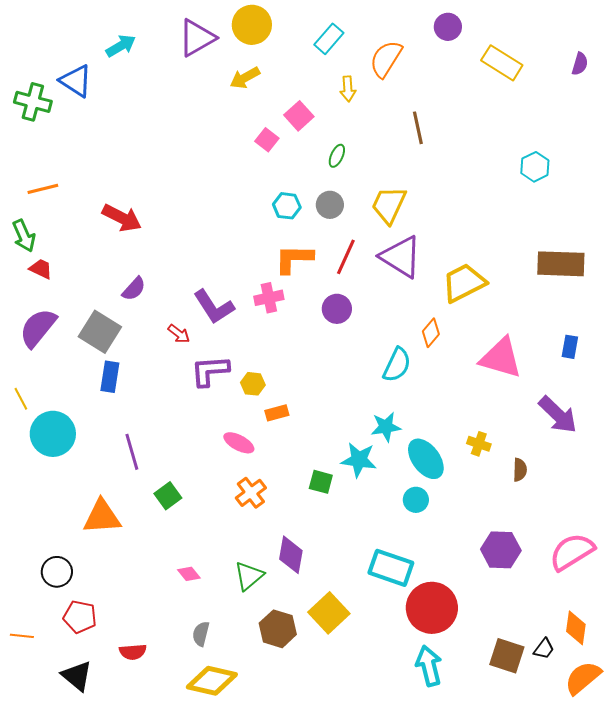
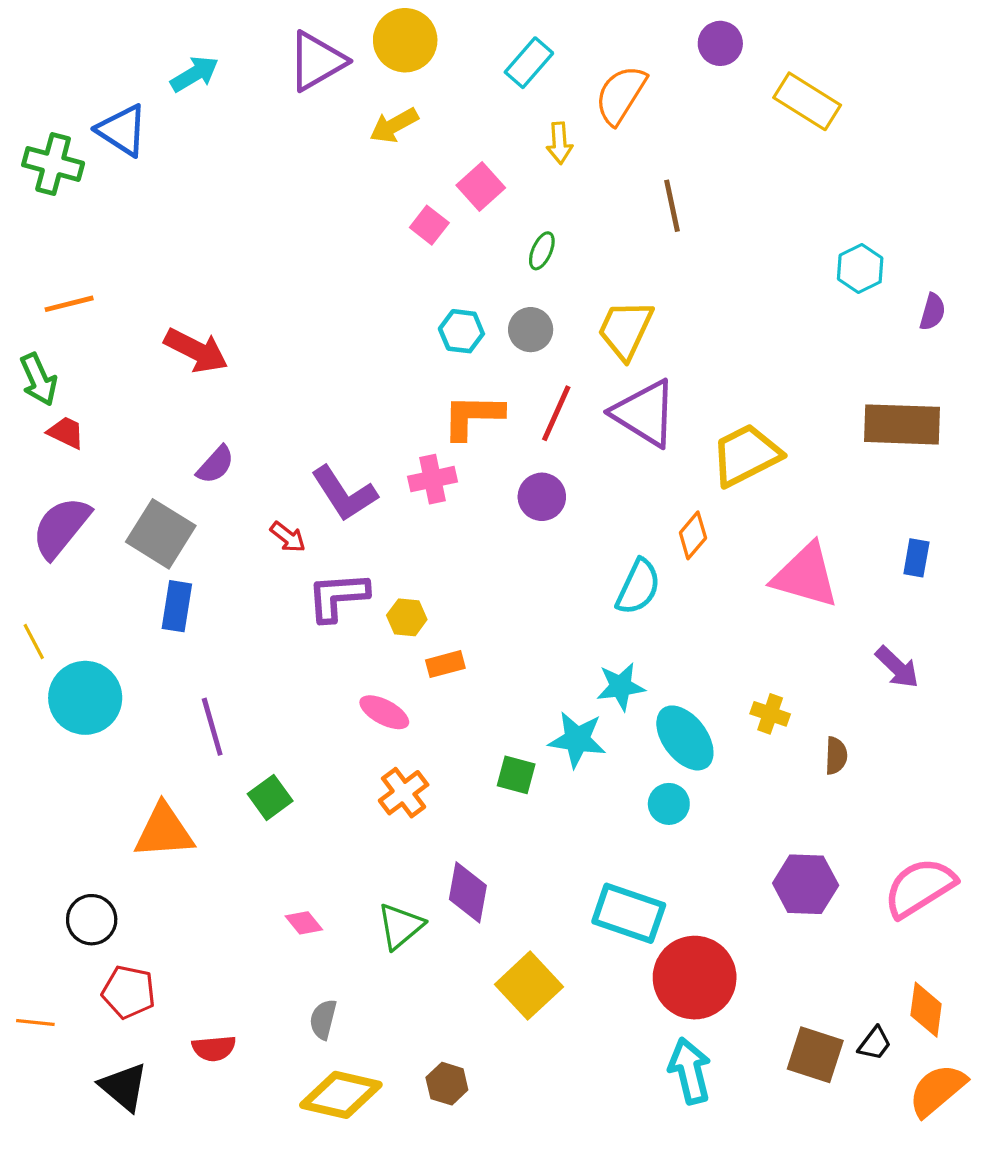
purple semicircle: (580, 64) -> (933, 312), moved
purple arrow: (558, 415) -> (897, 667), size x0.7
brown hexagon: (278, 629) -> (447, 1084), moved, size x0.7

